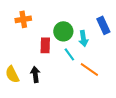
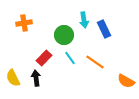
cyan arrow: (83, 38) -> (84, 20), moved
red rectangle: (45, 45) -> (44, 58), moved, turned 42
orange line: (89, 69) -> (95, 62), moved

